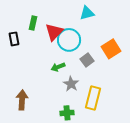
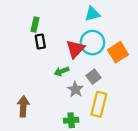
red triangle: (54, 32) -> (75, 49), moved
black rectangle: (14, 39) -> (40, 42), moved
cyan circle: (69, 40) -> (92, 43), moved
gray square: (87, 60) -> (93, 77), moved

